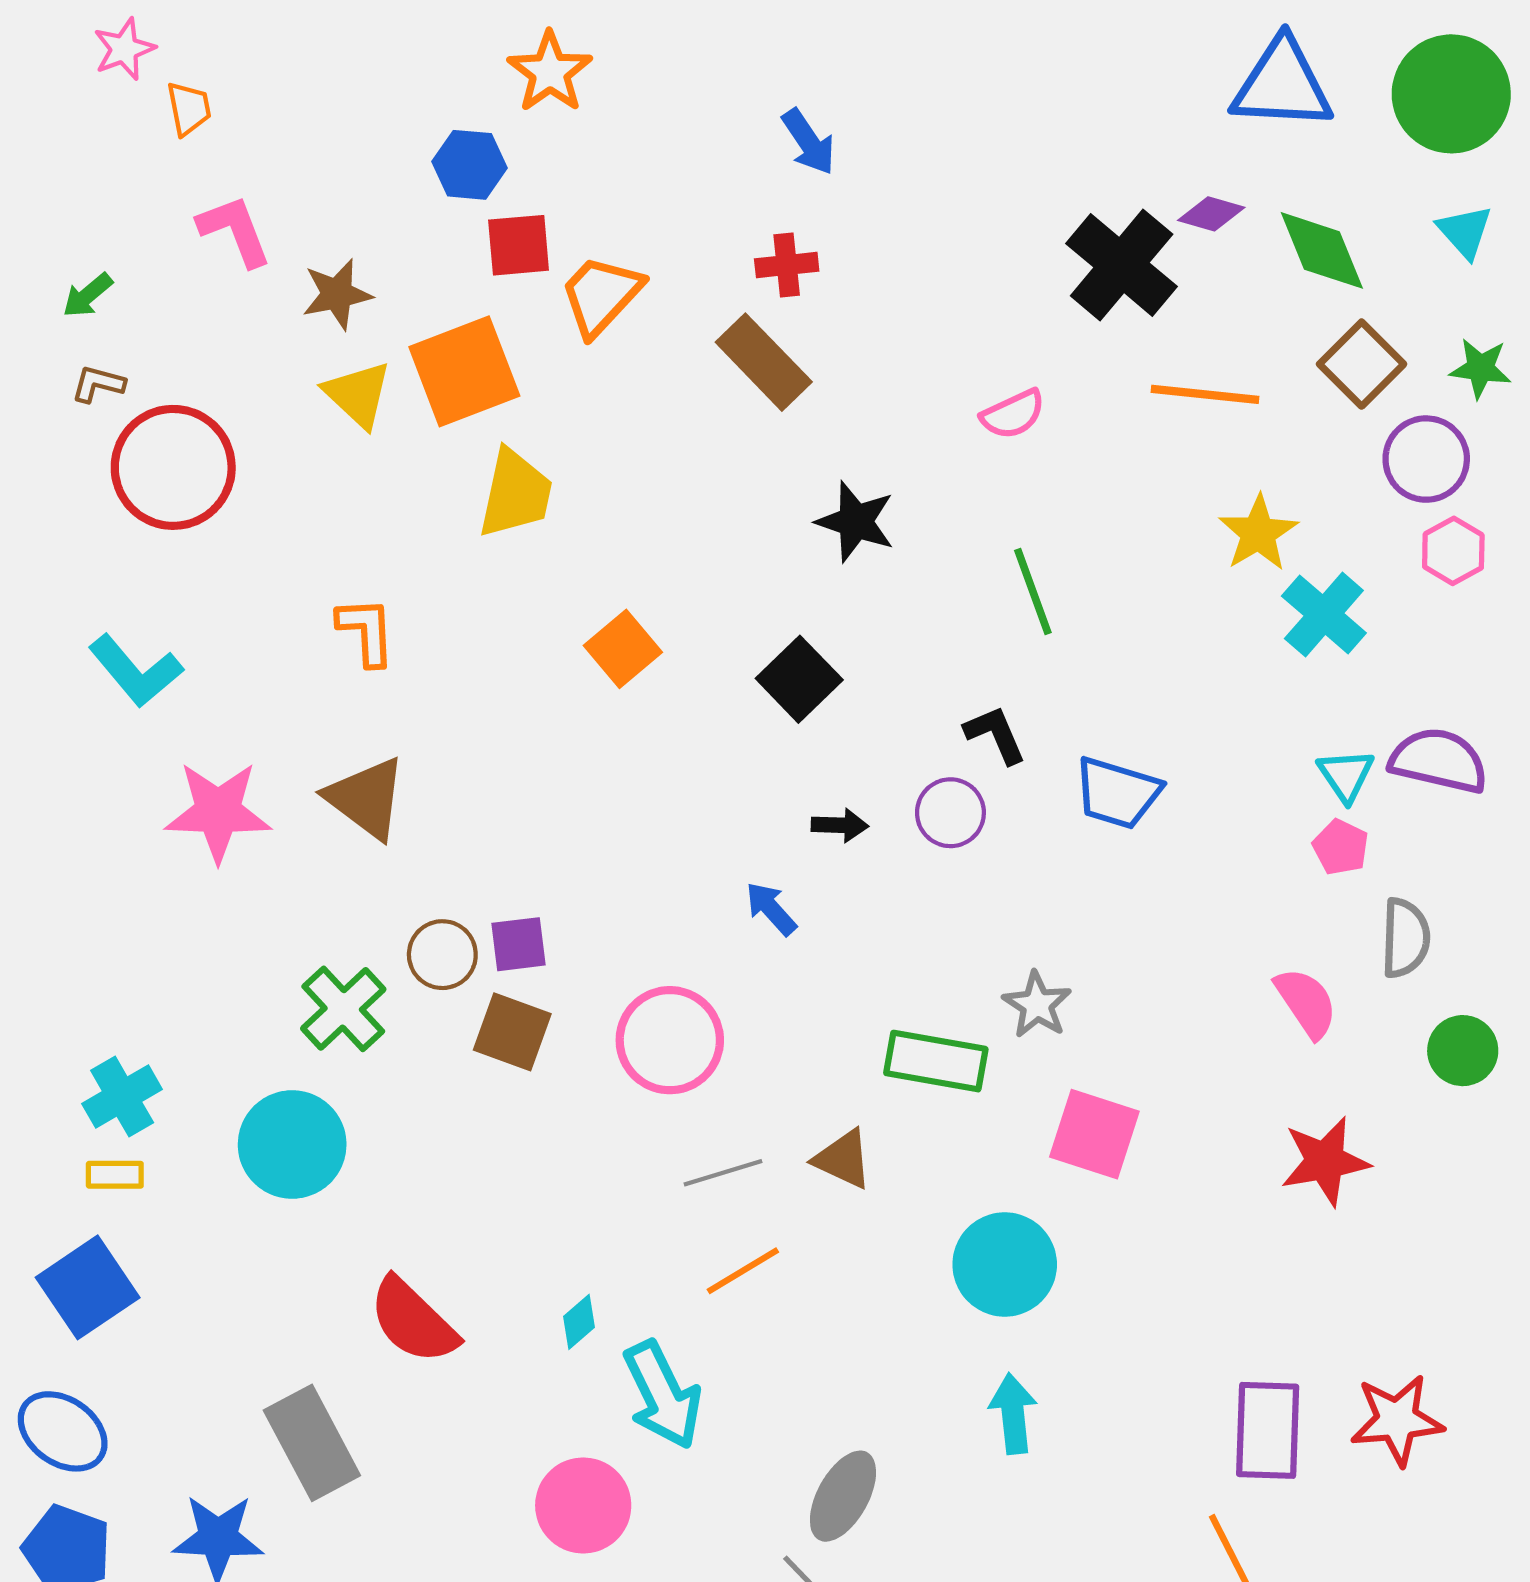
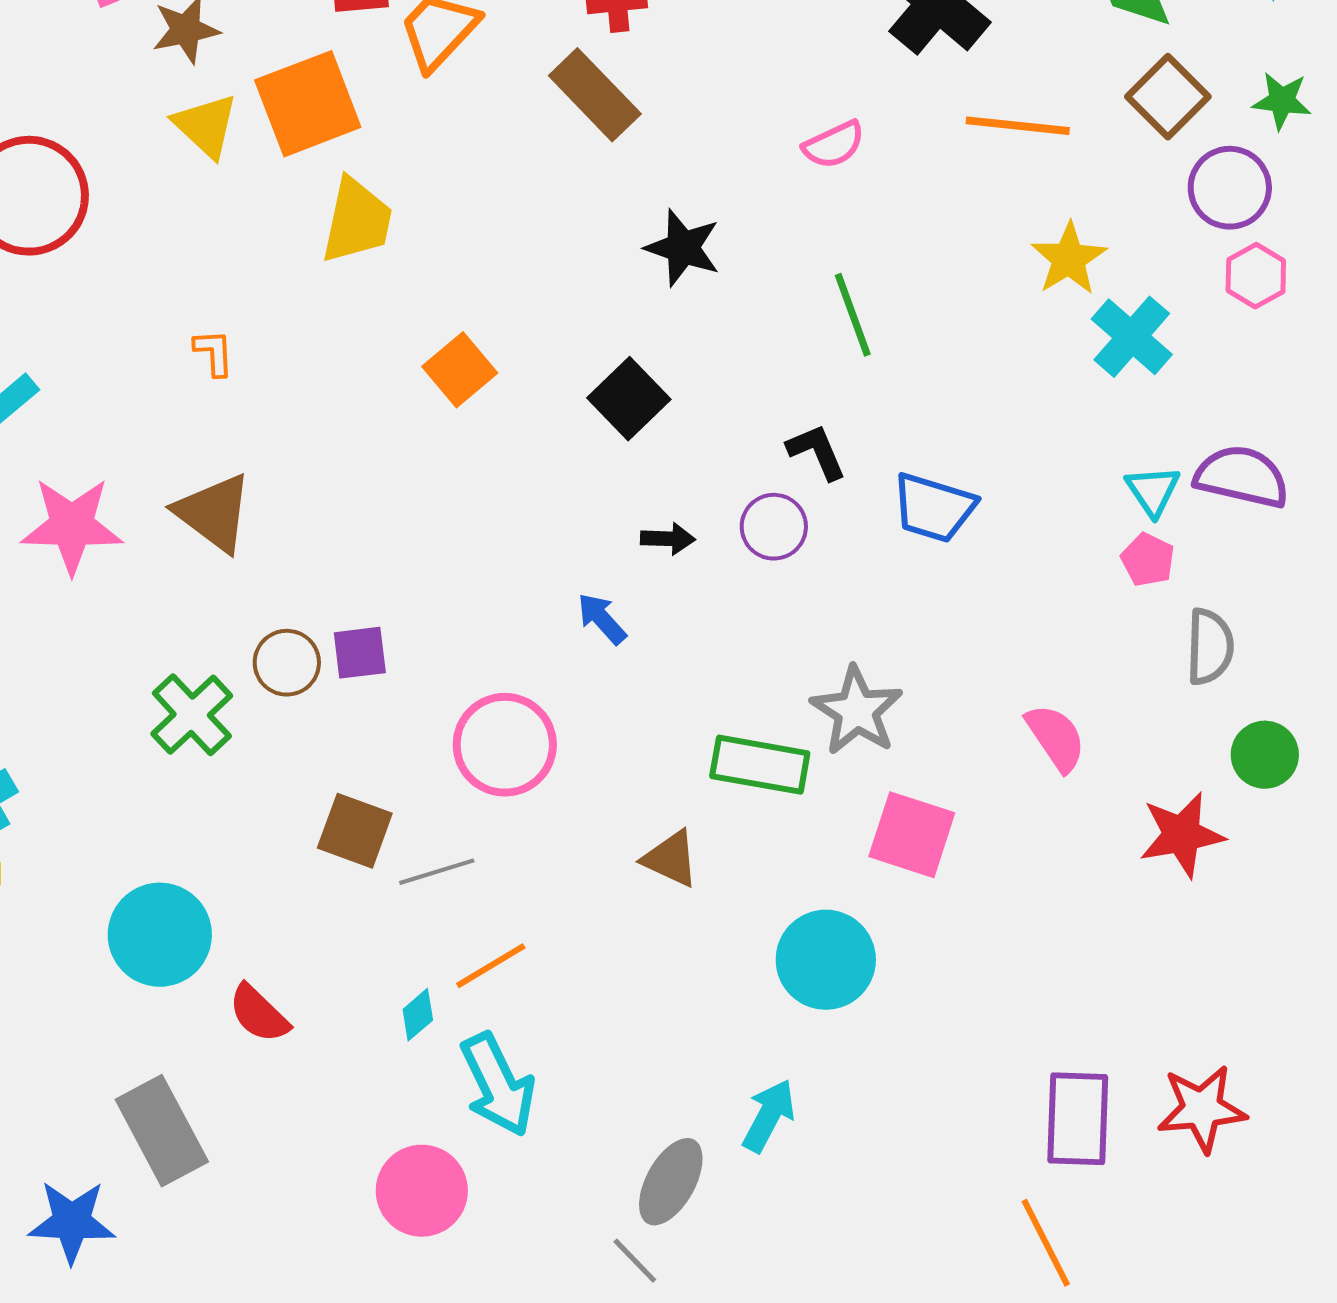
orange L-shape: (366, 631) -> (214, 353), size x0.7
pink semicircle: (1306, 1003) -> (1056, 738), moved
gray star: (1037, 1005) -> (857, 711), size x1.4
brown square: (512, 1032) -> (355, 831), moved
cyan circle: (292, 1145) -> (160, 935), moved
red star: (1325, 1161) -> (1182, 835), moved
gray line: (723, 1173) -> (437, 872), moved
orange line: (743, 1271) -> (491, 966), moved
red semicircle: (413, 1321) -> (259, 1014), size x0.7
cyan arrow: (1013, 1414) -> (769, 1116), moved, turned 34

